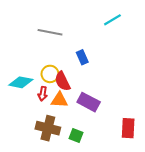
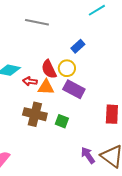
blue rectangle: (82, 57) -> (78, 46), moved, turned 72
yellow circle: (50, 74) -> (67, 68), moved
red arrow: (43, 94) -> (30, 81), turned 88

